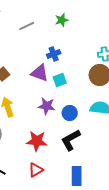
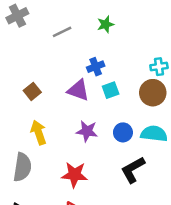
cyan square: (60, 80) -> (111, 90), moved
blue circle: (70, 113) -> (123, 132), moved
black L-shape: (71, 140) -> (133, 170), moved

